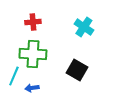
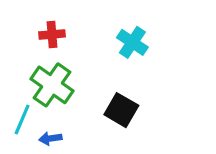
green cross: (33, 54) -> (52, 85), turned 32

